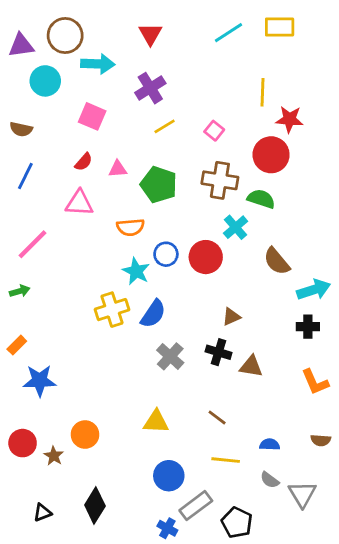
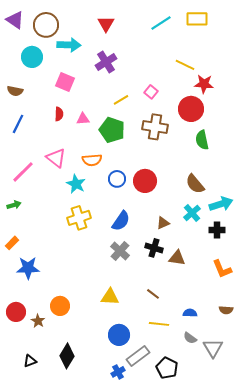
purple triangle: (21, 45) -> (15, 20), moved, turned 42
yellow line: (263, 92) -> (185, 65), turned -66
yellow line: (165, 126) -> (121, 100), moved
red semicircle: (84, 162) -> (59, 114), turned -40
green semicircle: (261, 199) -> (202, 140), moved, turned -120
pink triangle: (79, 203) -> (56, 158), moved, turned 35
cyan cross: (236, 227) -> (192, 213), moved
cyan star: (136, 271) -> (76, 184), moved
blue semicircle: (153, 314) -> (121, 221), moved
blue cross: (167, 528) -> (118, 372), turned 32

